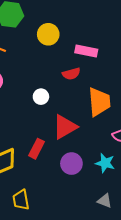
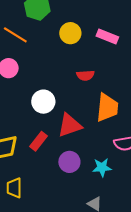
pink rectangle: (86, 51) -> (107, 37), moved
white circle: (41, 97) -> (43, 102), moved, size x1.5
cyan star: (105, 163) -> (102, 168), turned -30

